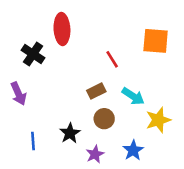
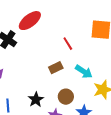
red ellipse: (62, 29) -> (30, 21), turned 55
brown circle: (104, 119) -> (66, 97), moved

